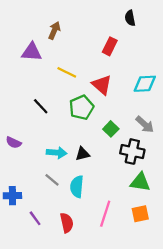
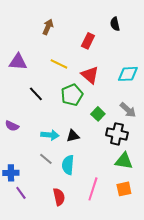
black semicircle: (130, 18) -> (115, 24), moved
red rectangle: (110, 46) -> (88, 41), moved
purple triangle: (32, 52) -> (18, 62), moved
purple line: (35, 218) -> (21, 193), moved

